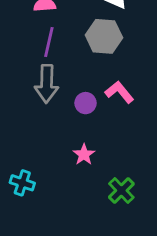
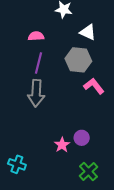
pink L-shape: (119, 92) -> (94, 86), moved
purple circle: (86, 103) -> (82, 138), moved

